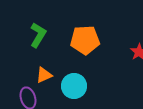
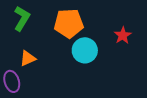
cyan circle: (74, 86) -> (85, 50), moved

